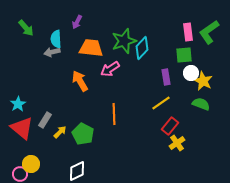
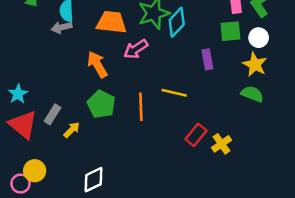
white circle: (191, 73) -> (259, 38), moved
yellow line: (161, 103) -> (174, 93), moved, turned 48
red rectangle: (170, 126) -> (196, 135), moved
green pentagon: (83, 134) -> (101, 104), moved

